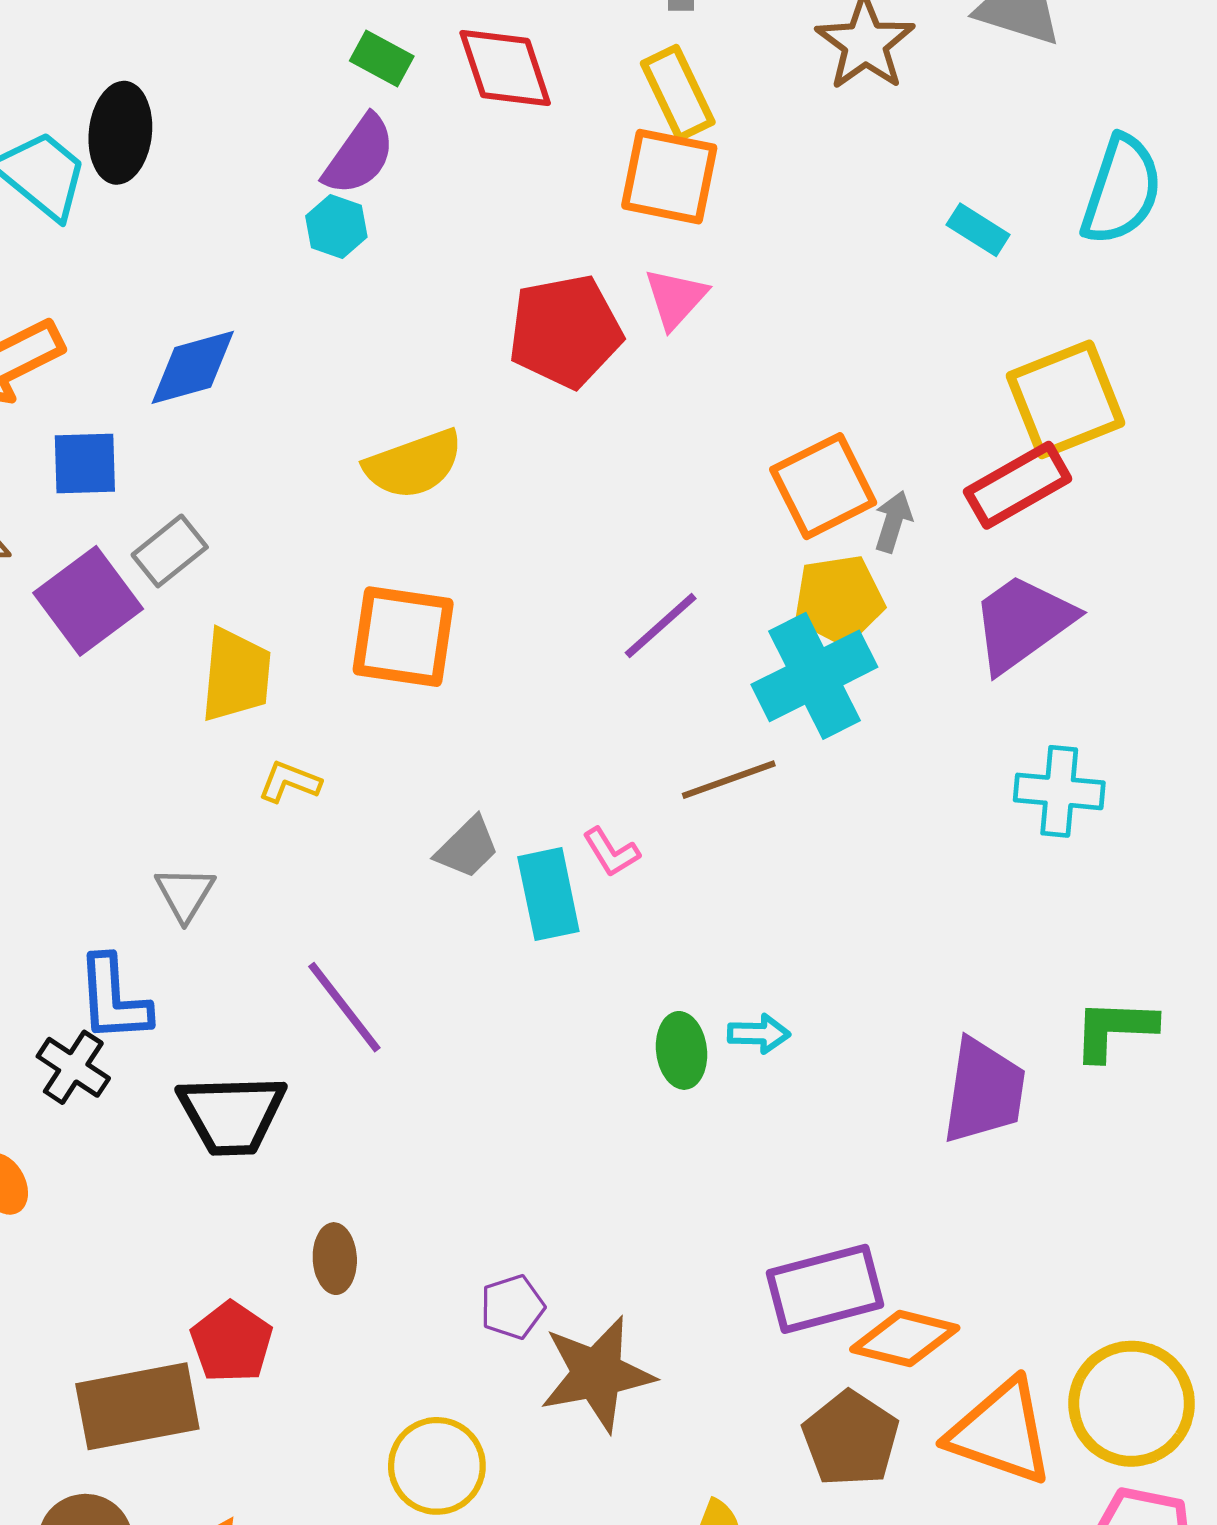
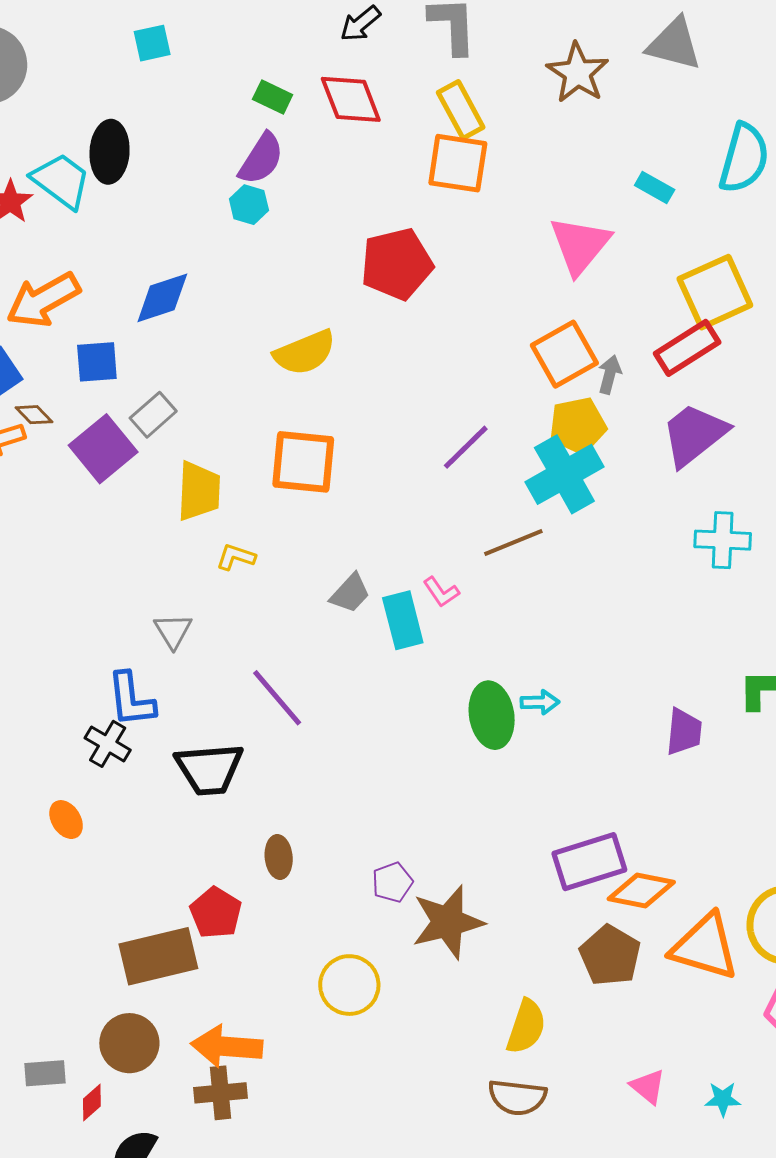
pink triangle: (675, 298) -> (580, 245), moved, size x1.5
green ellipse: (682, 1050) -> (492, 715), size x1.4
purple trapezoid: (984, 1091) -> (684, 732), size x0.7

